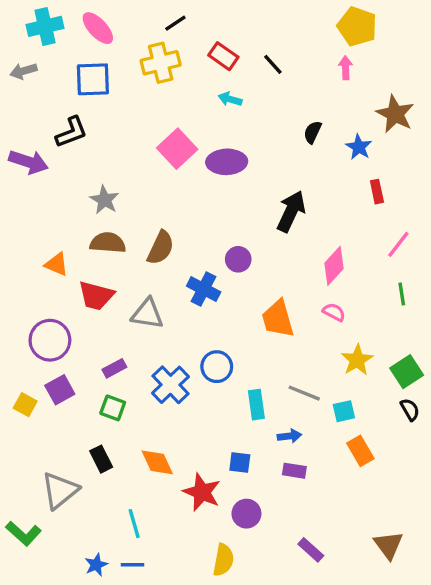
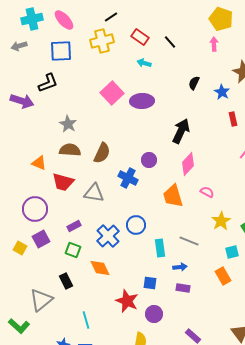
pink diamond: (334, 266) -> (188, 164), moved
cyan square: (344, 411) -> (232, 252), moved
orange diamond: (157, 462) -> (100, 268), moved

